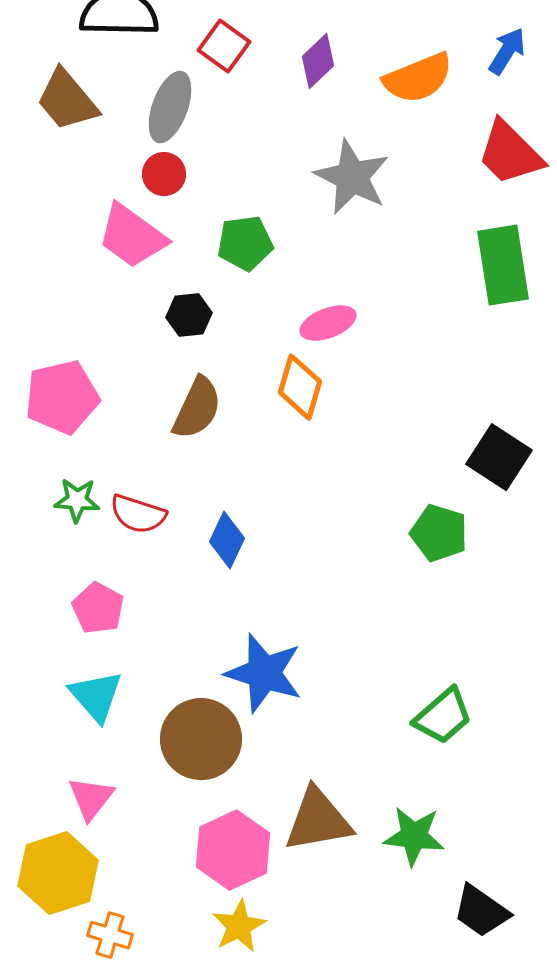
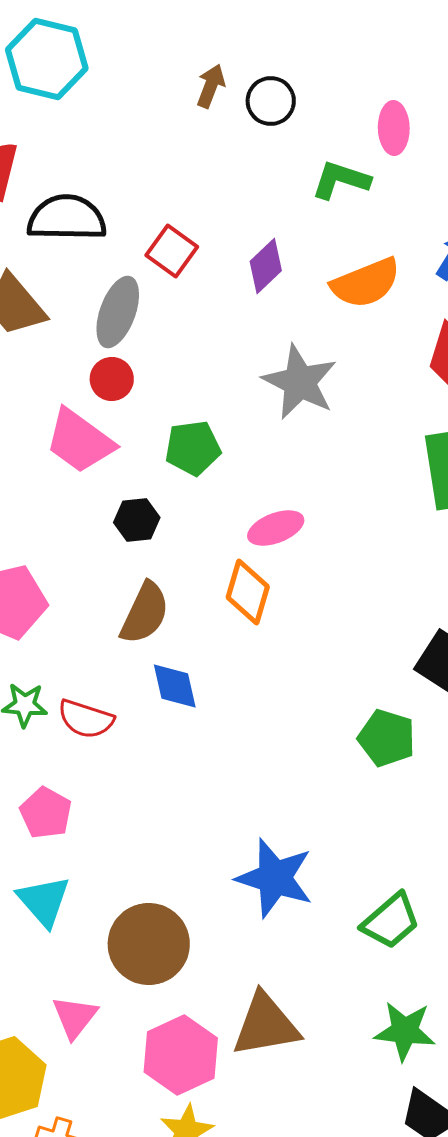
blue diamond: (227, 540) -> (175, 686), moved, turned -38
blue star: (264, 673) -> (275, 878), moved
pink triangle: (91, 798) -> (75, 1017), moved
green star: (414, 836) -> (405, 1031), moved

